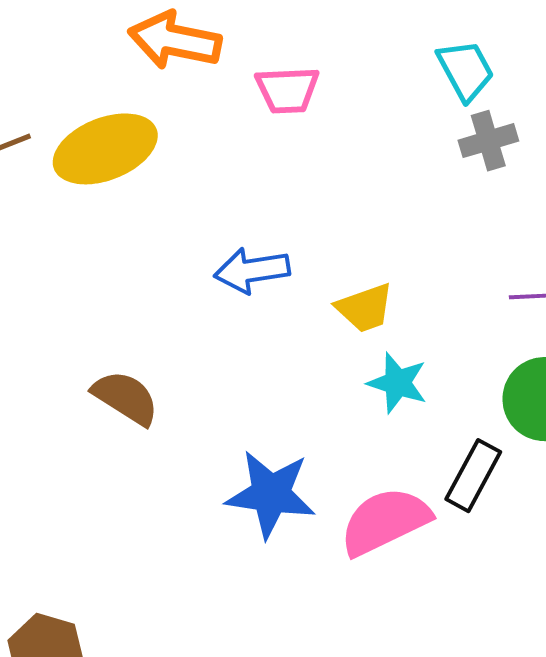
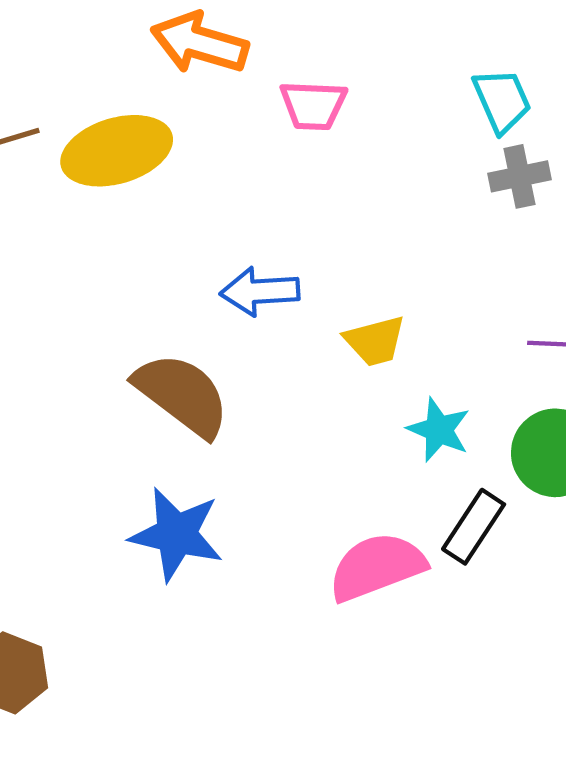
cyan star: (397, 383) -> (439, 430), moved
brown semicircle: (126, 398) -> (182, 395), moved, size x1.4
blue star: (271, 494) -> (176, 534), moved

